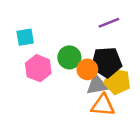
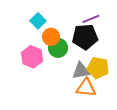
cyan square: (25, 37) -> (38, 21), moved, turned -35
black pentagon: (106, 62) -> (85, 37), moved
orange circle: (87, 69) -> (51, 37), moved

